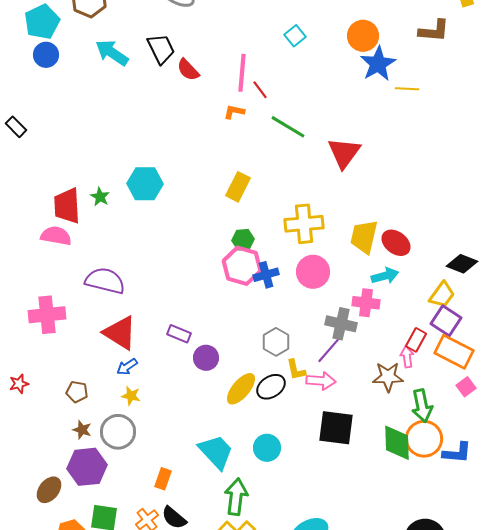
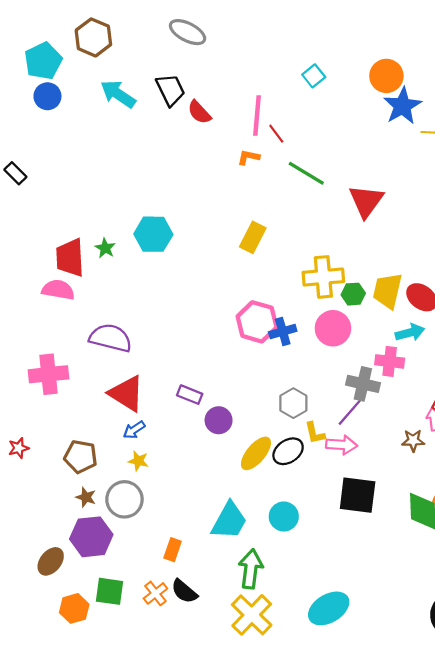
green hexagon: (243, 240) -> (353, 294), moved
brown star: (388, 377) -> (413, 441), size x0.7
brown pentagon: (77, 392) -> (81, 457), size x1.4
cyan trapezoid: (216, 452) -> (229, 521), turned 72

